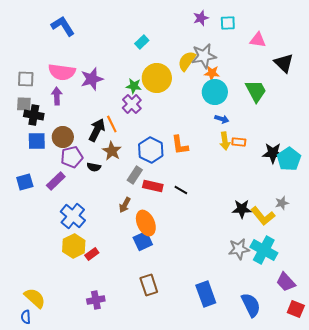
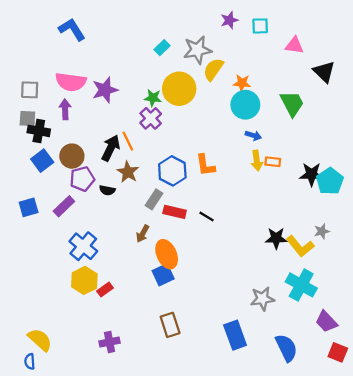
gray star: (204, 56) -> (197, 50), moved
blue square: (37, 141) -> (42, 161), turned -36
gray star: (239, 249) -> (262, 299), moved

